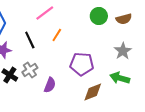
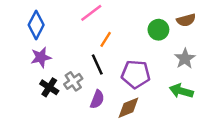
green circle: (99, 16) -> (158, 30), moved
black line: (30, 40) -> (97, 65), moved
brown diamond: (93, 92) -> (128, 108), moved

